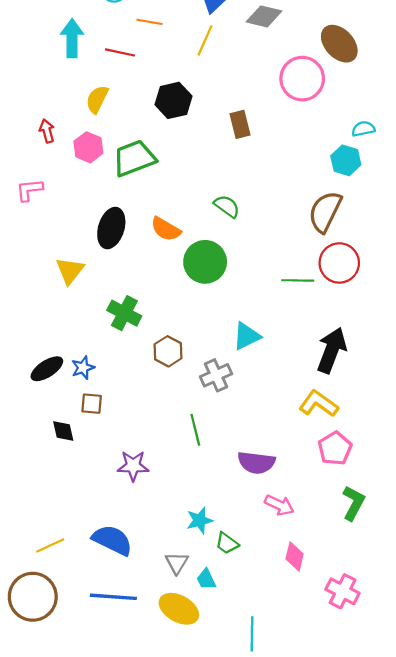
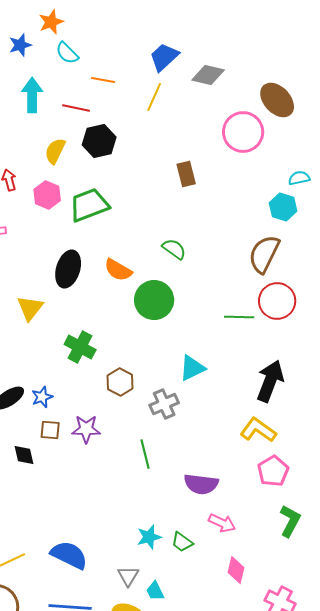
black hexagon: (173, 100) -> (99, 141), moved
purple star: (133, 466) -> (86, 429), moved
green trapezoid: (227, 543) -> (182, 542), moved

